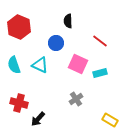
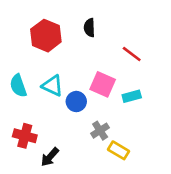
red hexagon: (19, 27) -> (46, 36), moved
blue circle: (56, 43) -> (76, 102), moved
yellow rectangle: (110, 120) -> (118, 150), moved

